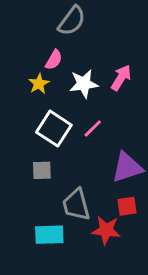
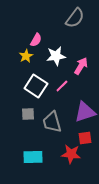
gray semicircle: (72, 21) -> (75, 18), moved
pink arrow: (121, 78) -> (81, 66), moved
gray trapezoid: (76, 205) -> (52, 122), moved

